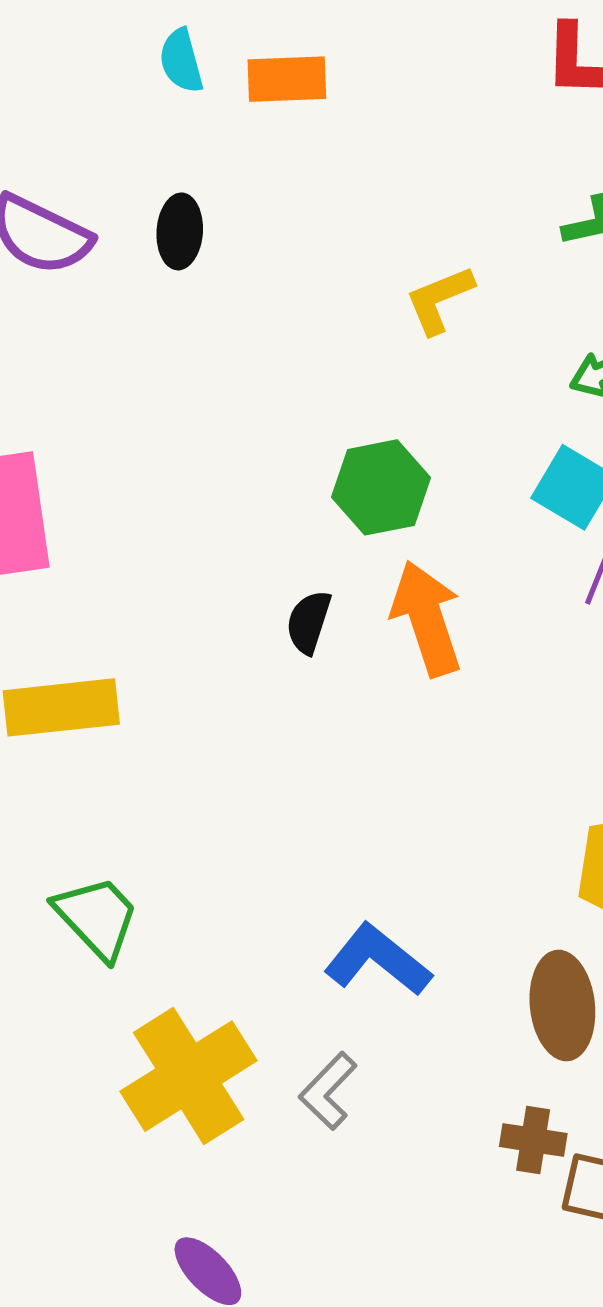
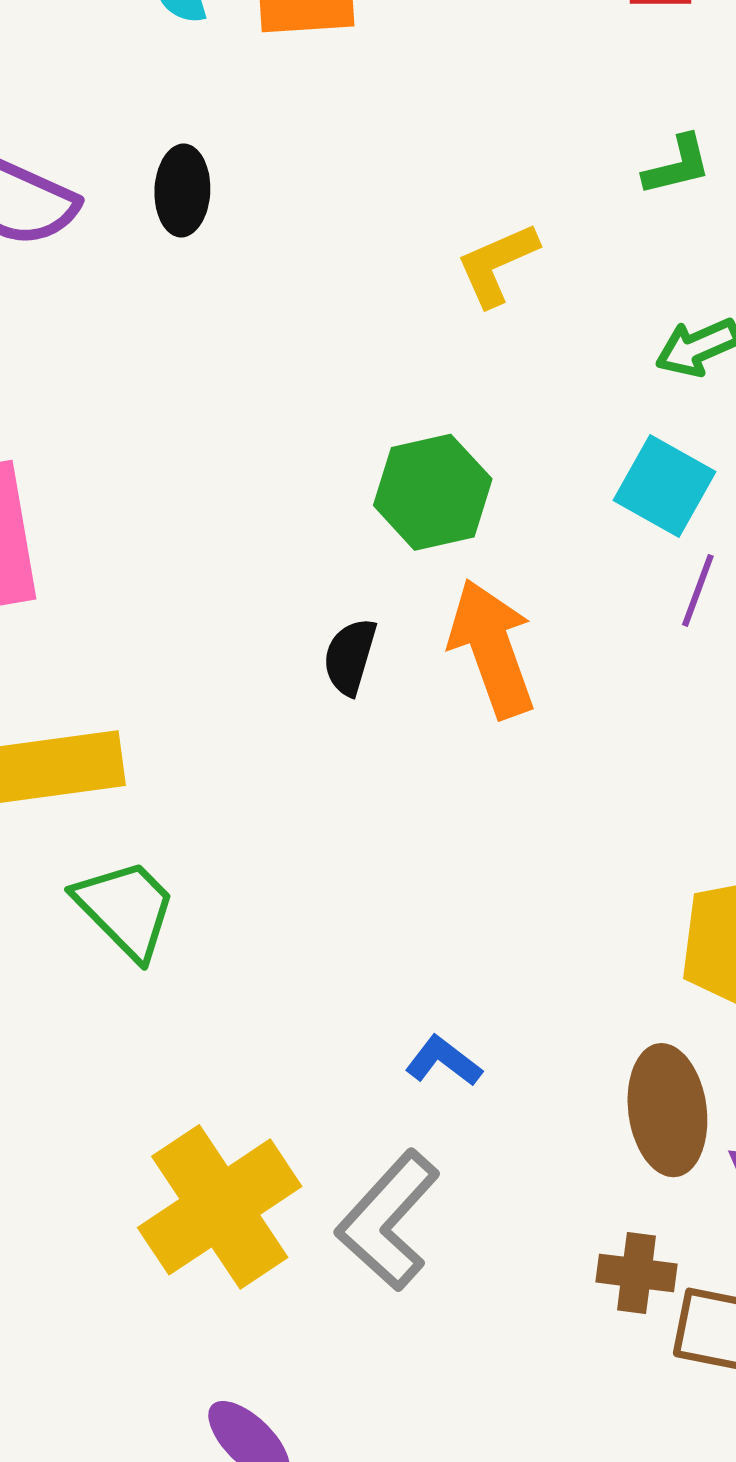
green trapezoid: (97, 917) -> (126, 909), moved
blue L-shape: (378, 960) -> (444, 1061), size x0.6
gray L-shape: (328, 1091) -> (388, 1220), size x1.5

